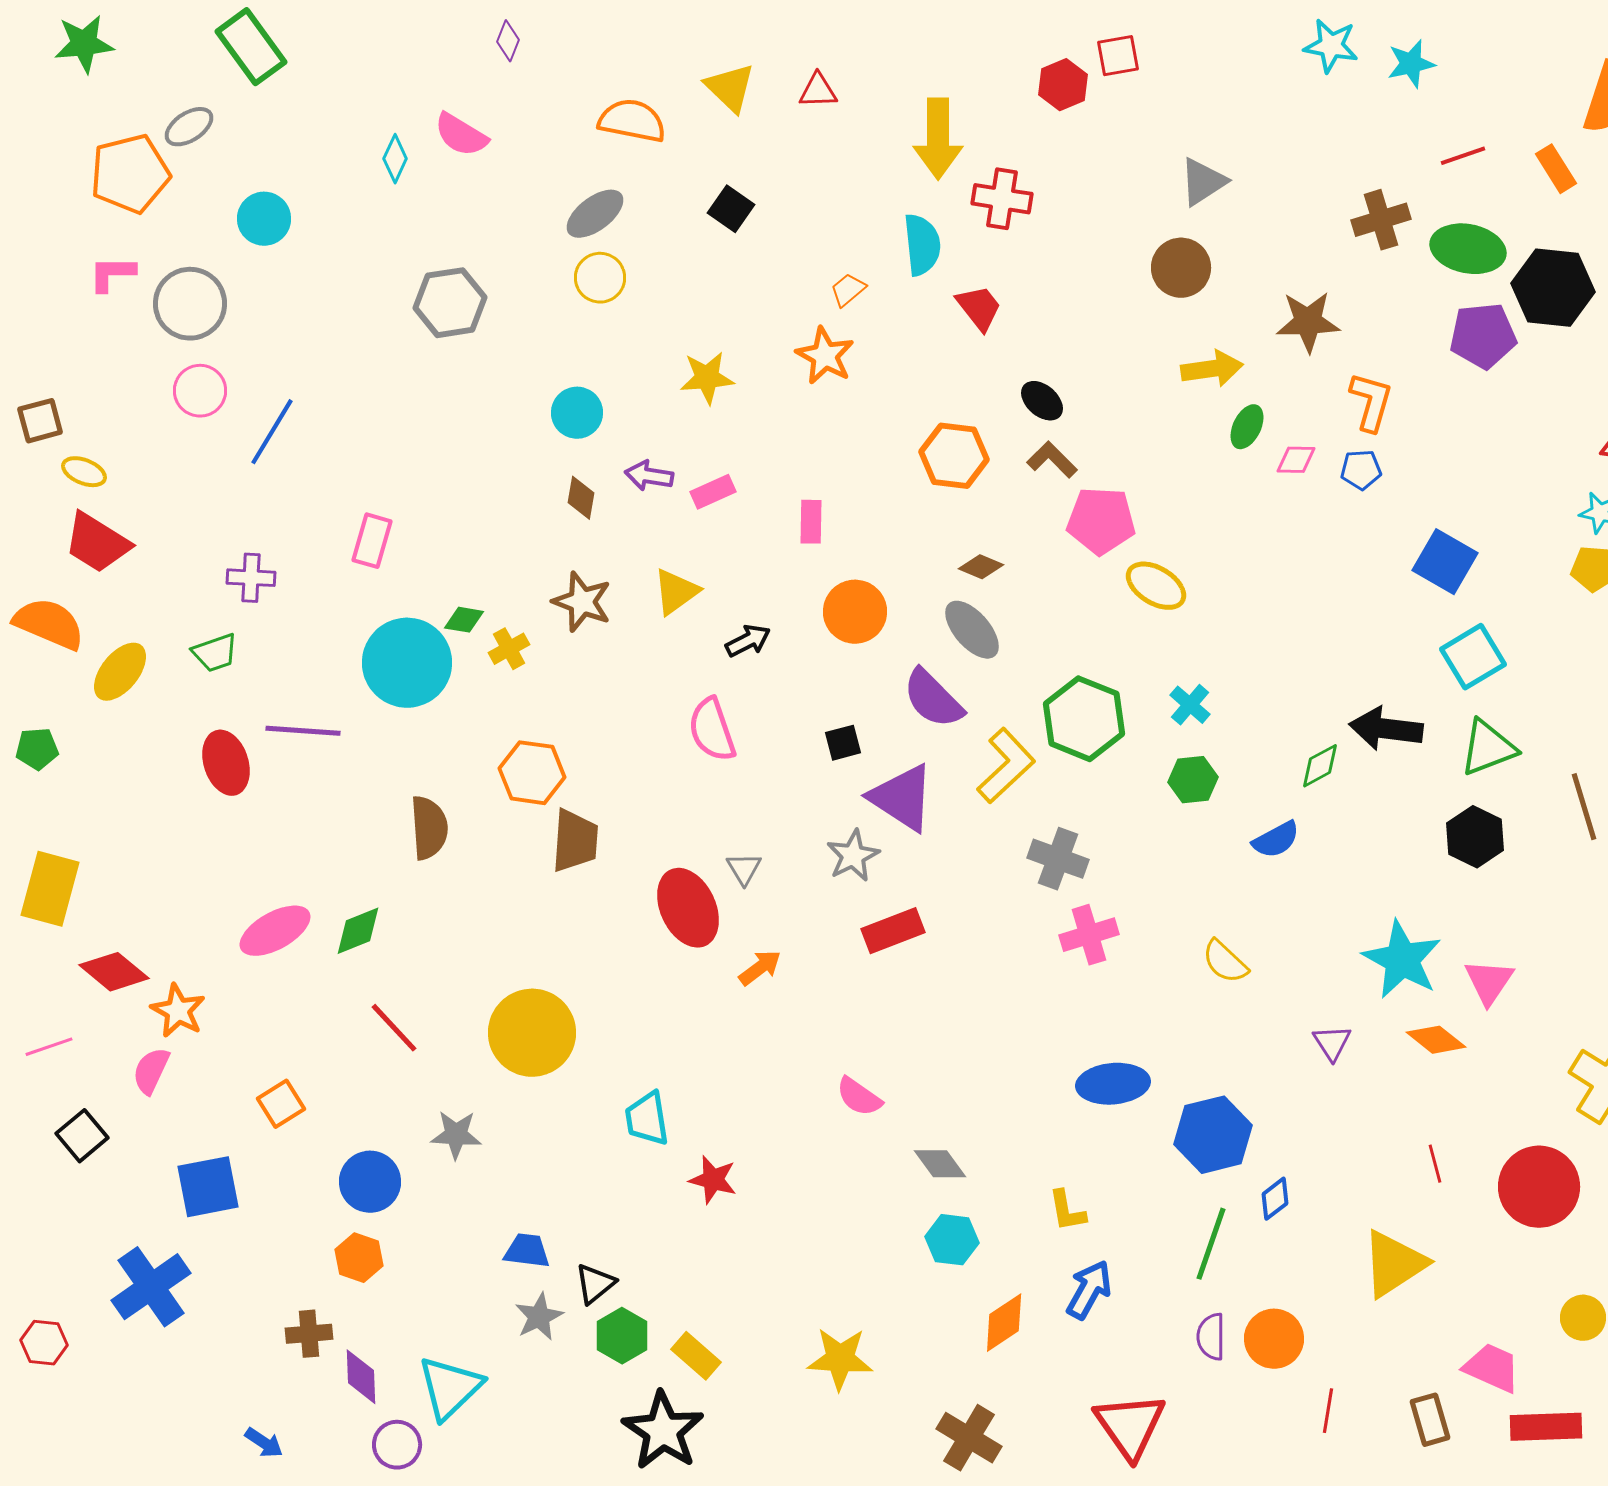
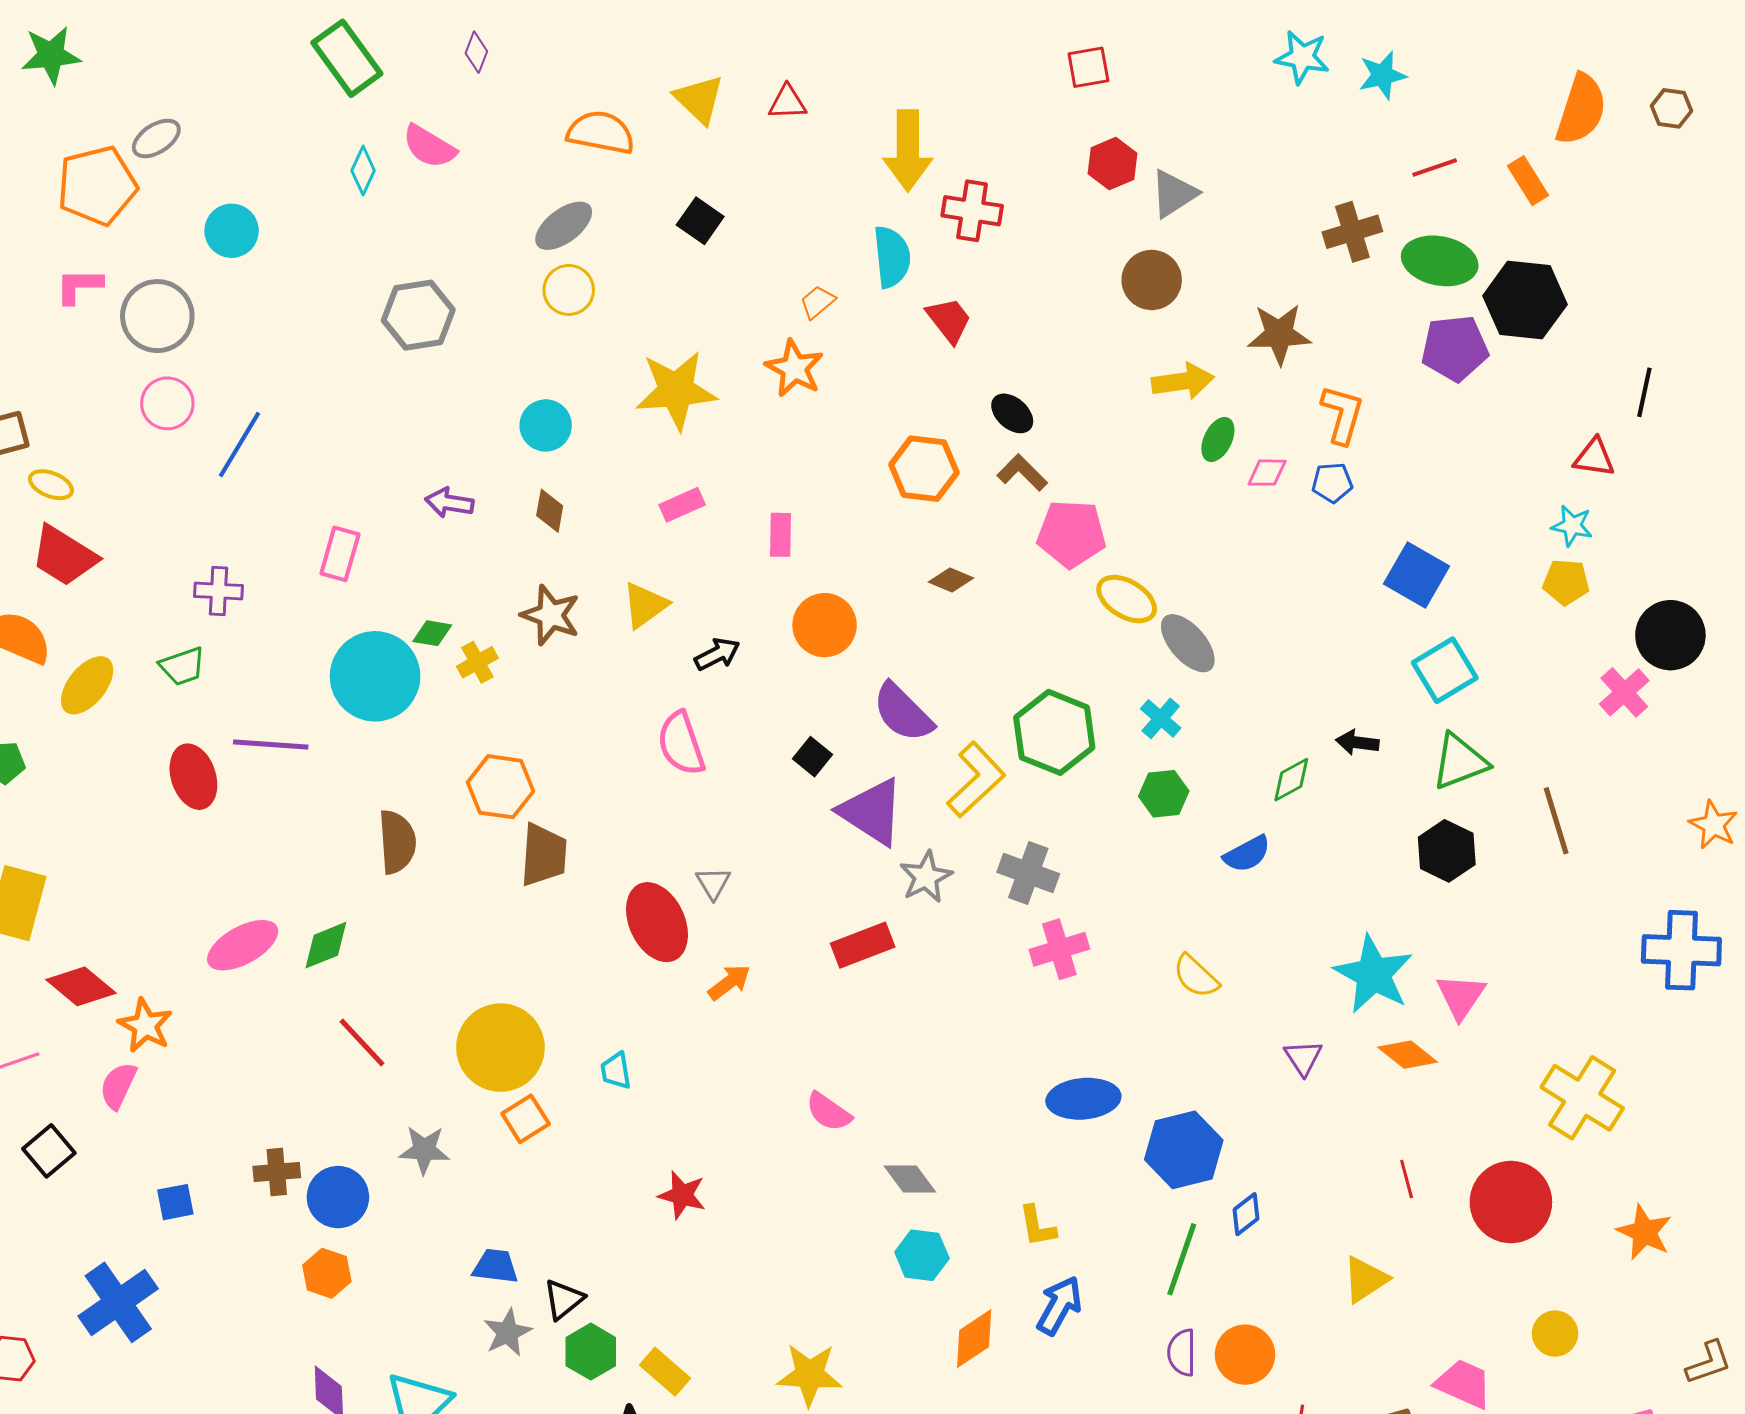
green rectangle: (251, 47) -> (347, 58), moved
red hexagon: (1063, 85) -> (1113, 164), moved
yellow star: (707, 378) -> (676, 390), size x1.5
purple arrow: (649, 476) -> (449, 503), moved
gray ellipse: (972, 630) -> (1188, 643), moved
black arrow: (1386, 729) -> (1357, 743), size x0.6
black square: (843, 743) -> (813, 757), turned -36
gray star: (853, 856) -> (926, 877), moved
orange square: (281, 1104) -> (526, 1119), moved
cyan trapezoid: (647, 1119) -> (616, 1071), moved, size x0.7
blue square: (208, 1187) -> (175, 1202), size x0.6
yellow triangle: (1394, 1264) -> (1365, 1279), size x0.7
brown cross: (309, 1334) -> (277, 1172), moved

